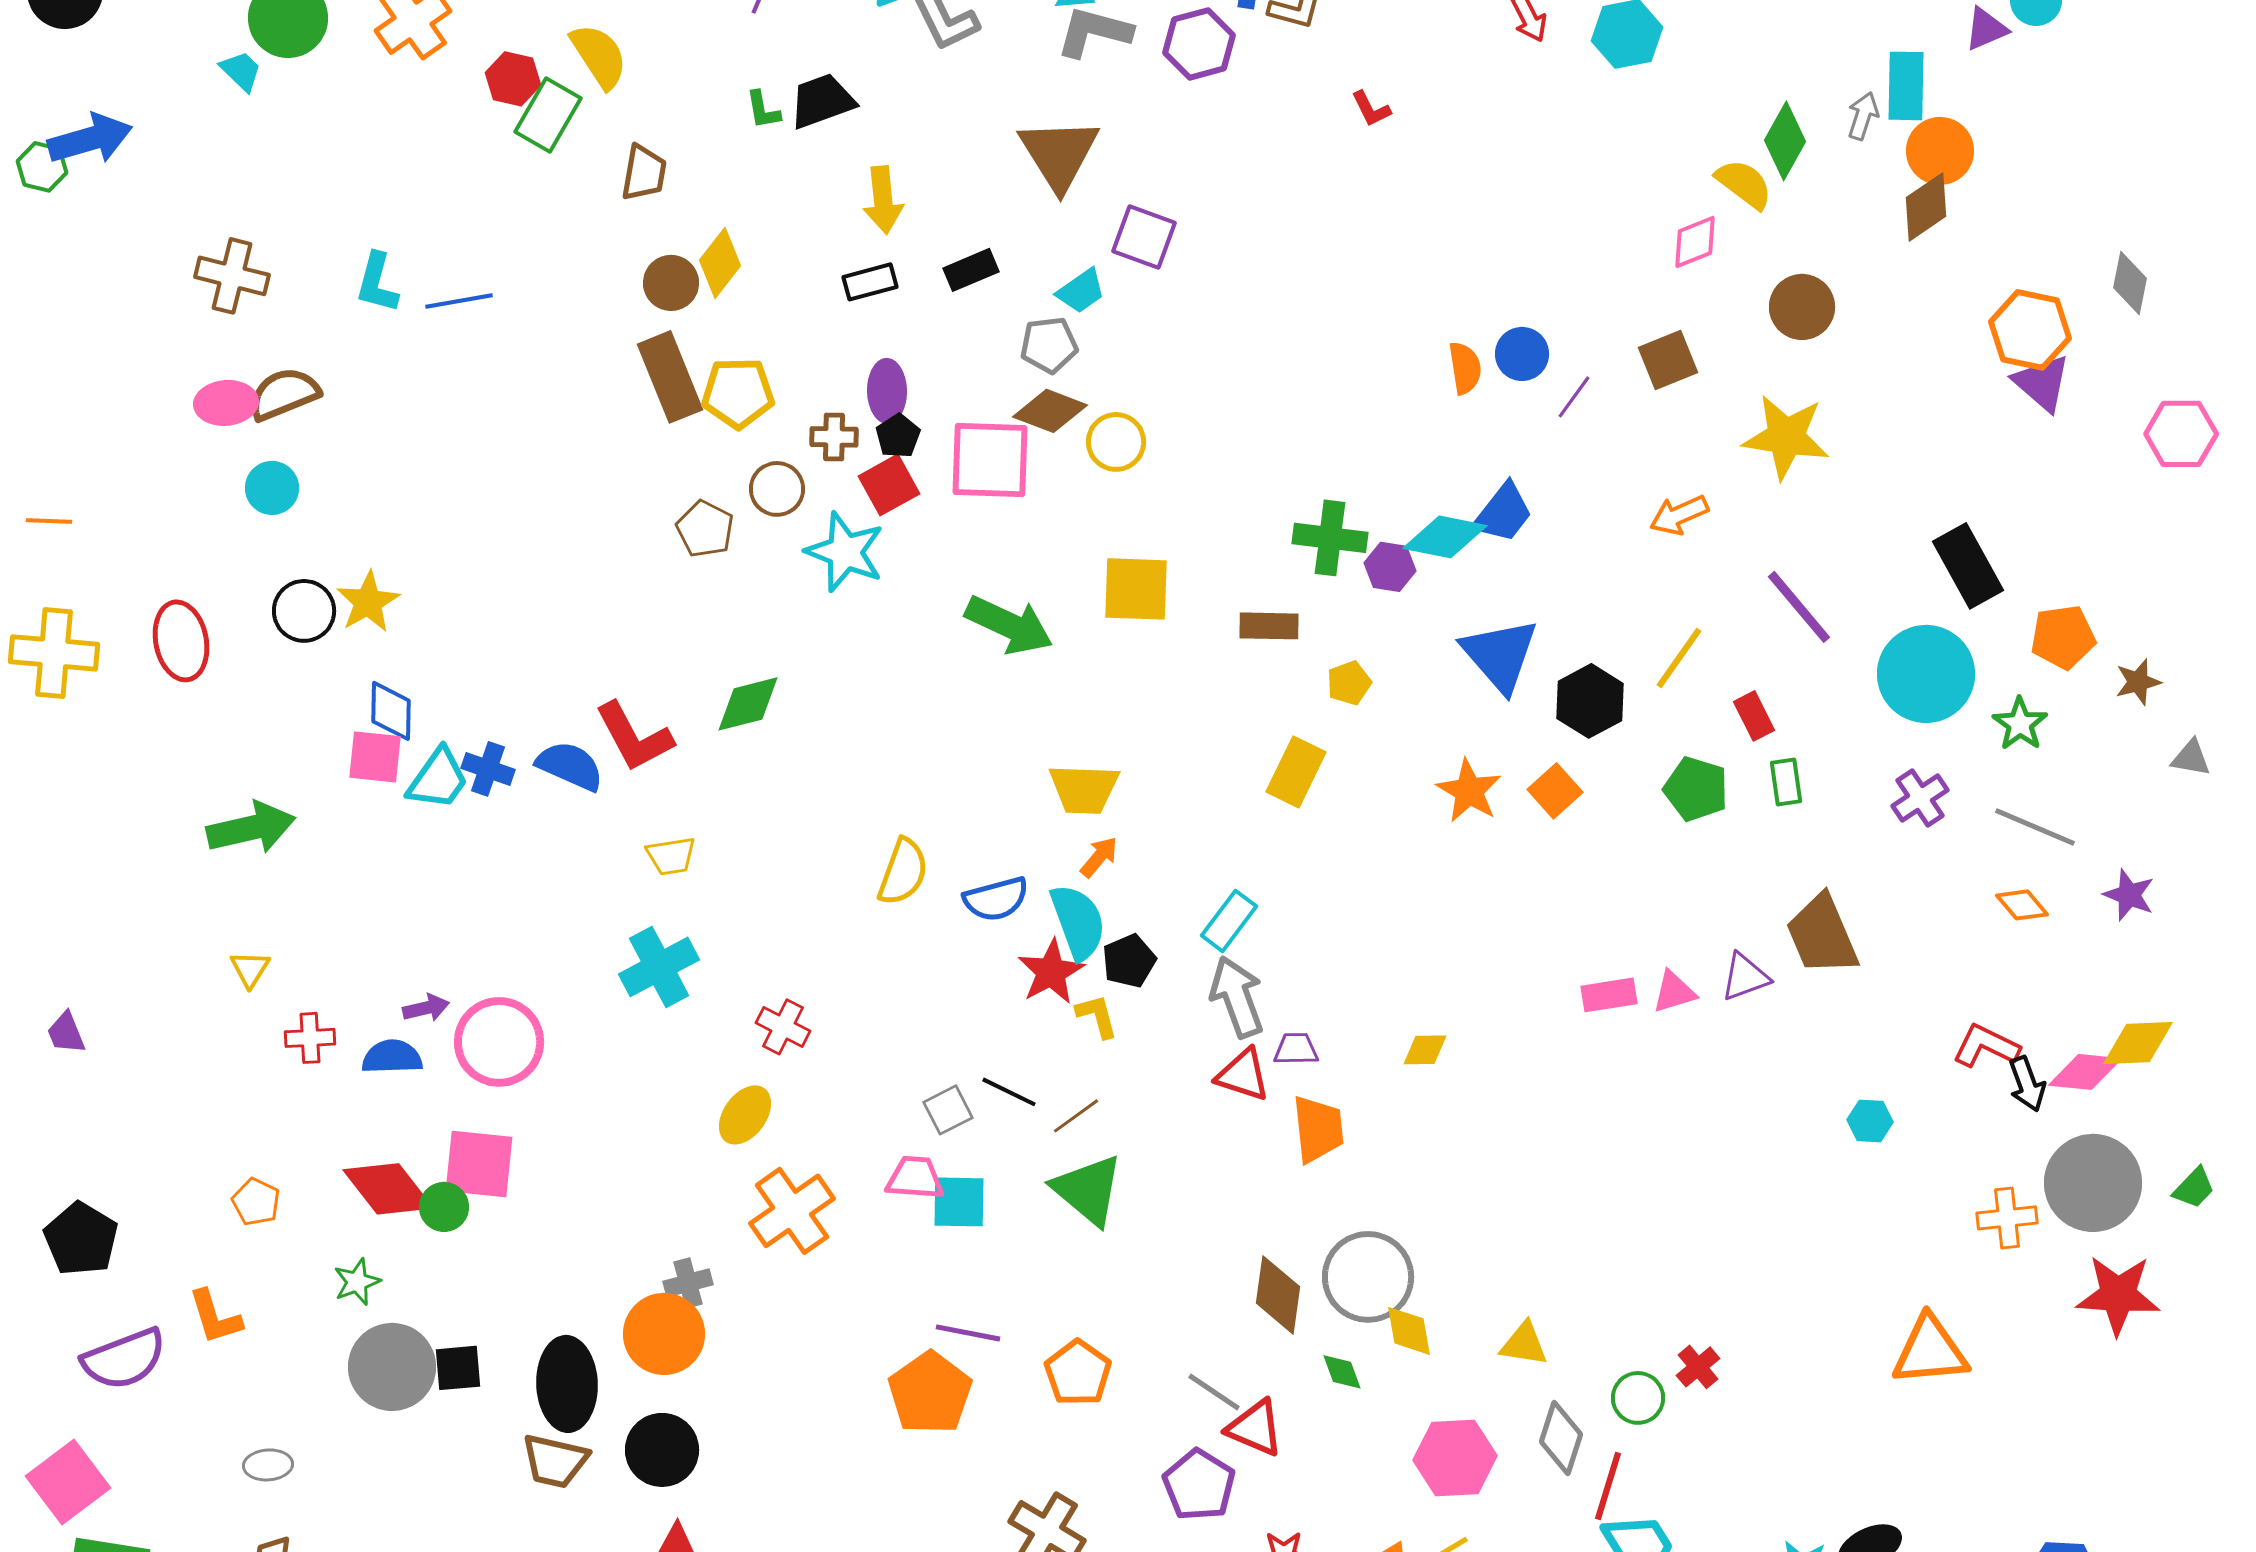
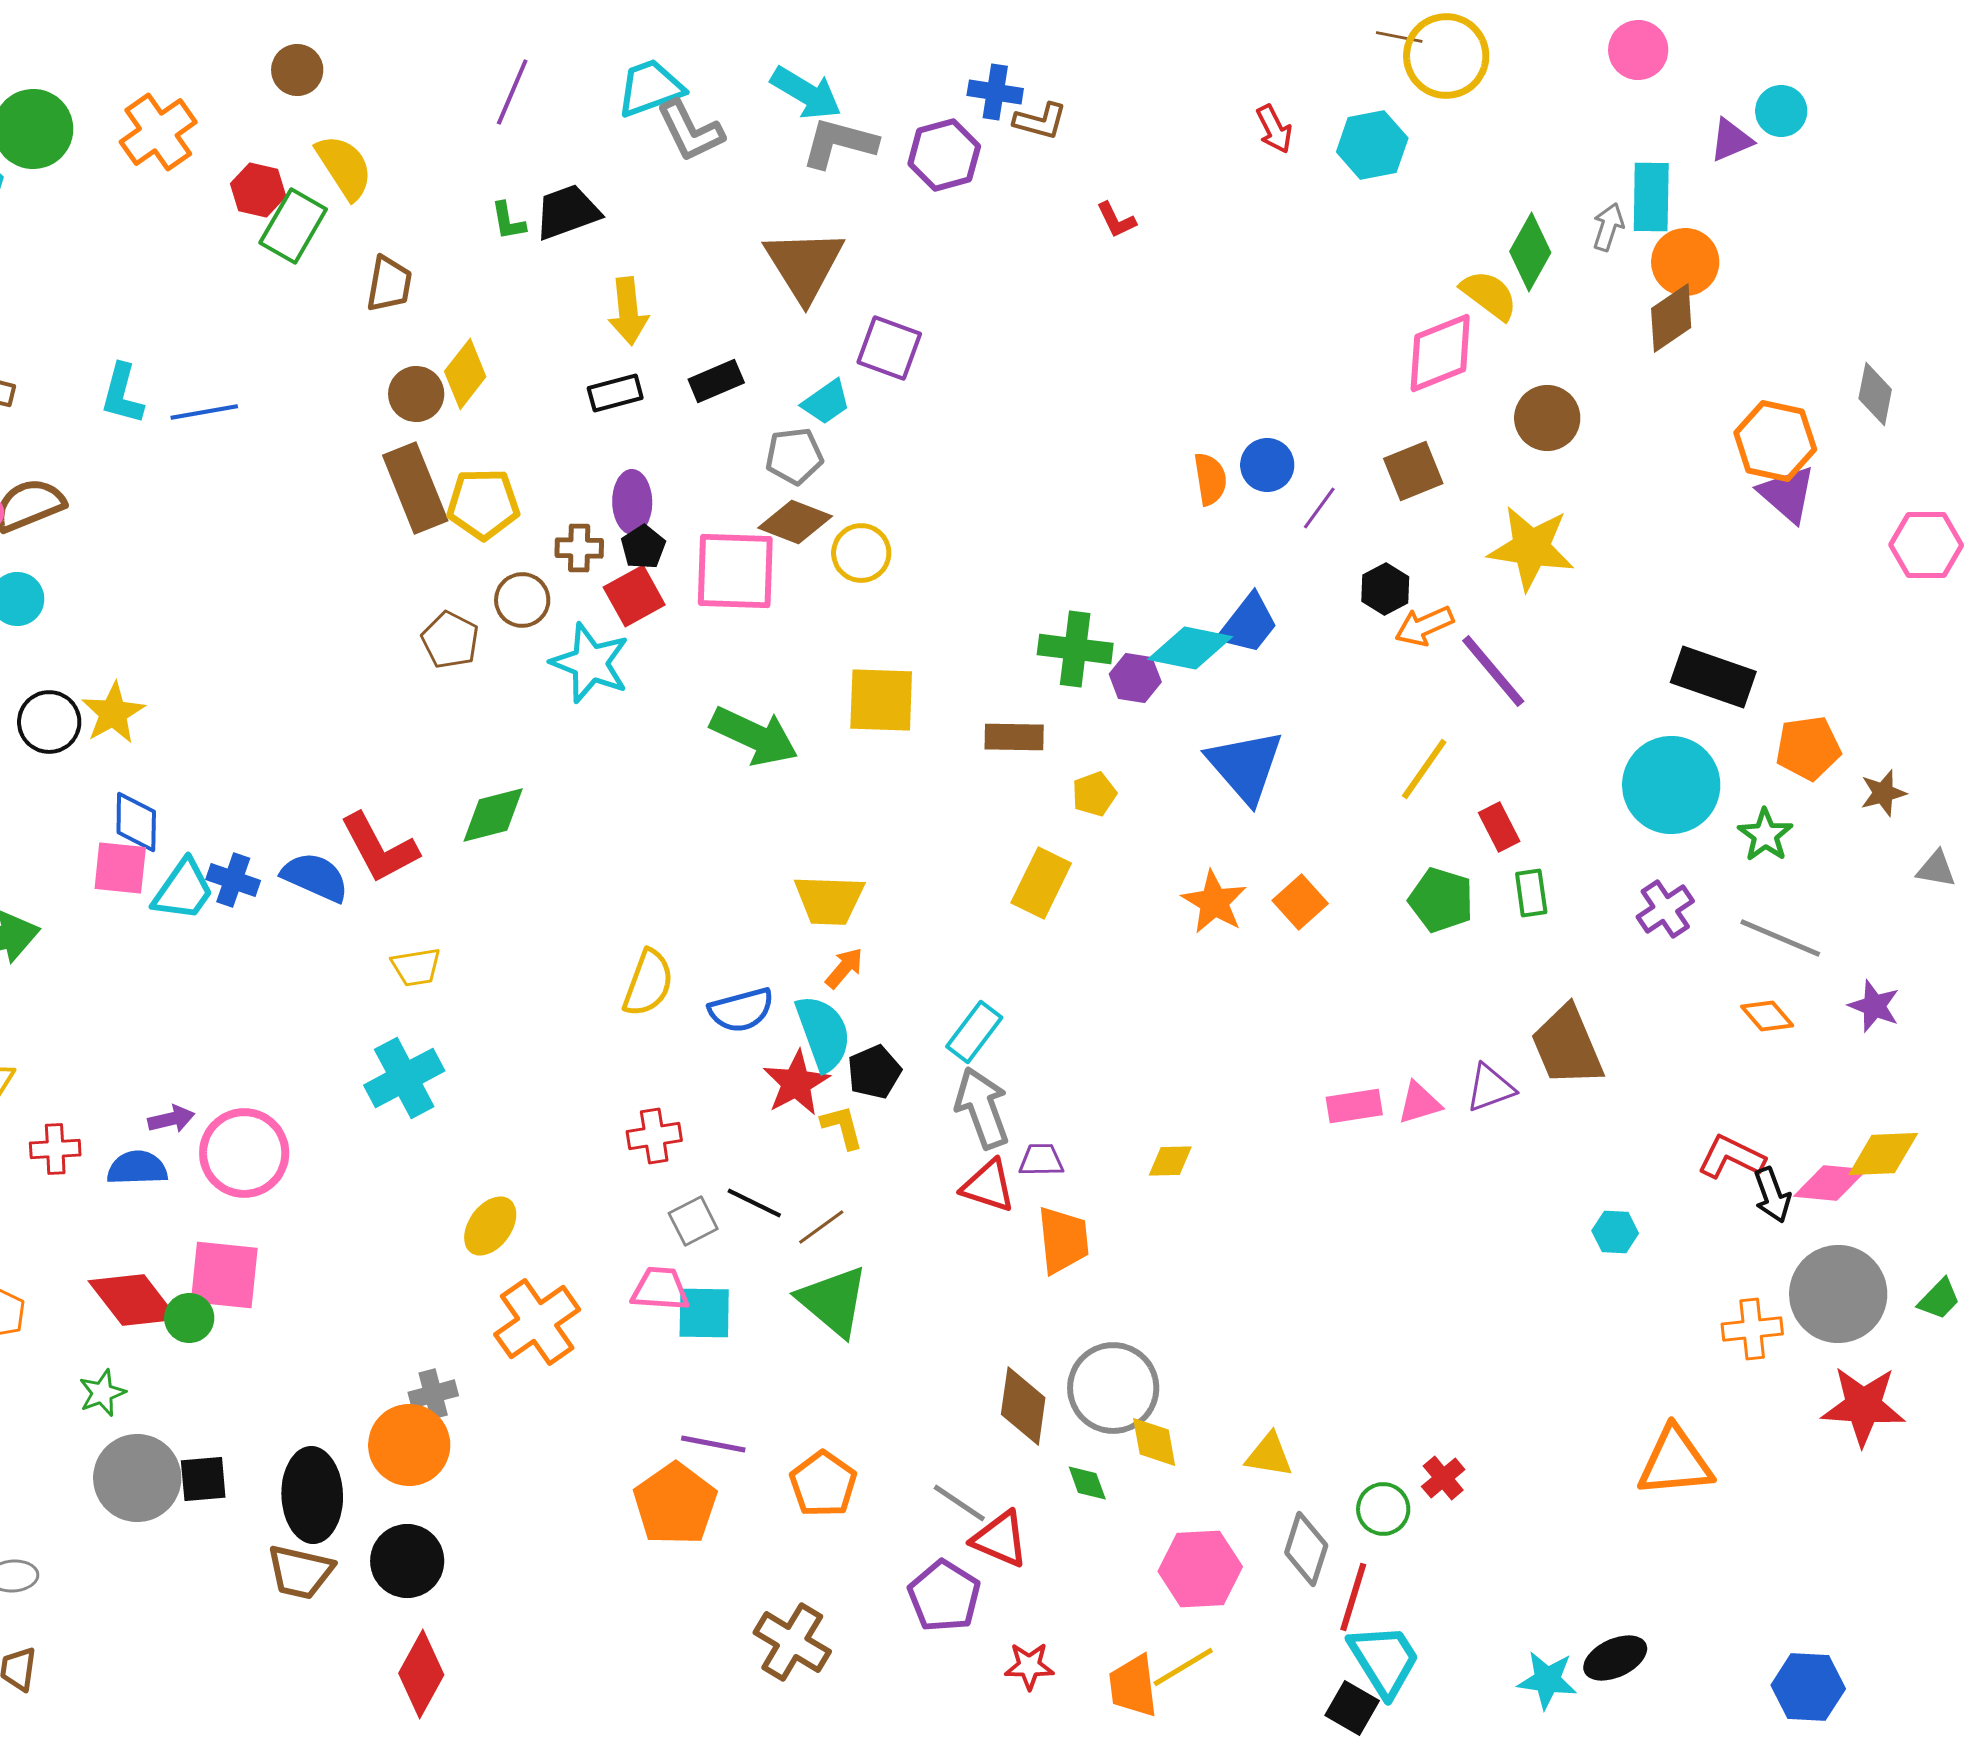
pink diamond: (1695, 242) -> (1440, 353), size x1.5
black rectangle: (1968, 566) -> (1713, 677), turned -42
purple line: (1799, 607) -> (1493, 671), moved
black hexagon: (1590, 701) -> (1385, 589), moved, size x0.7
red cross: (783, 1027) -> (654, 1136), moved, turned -36

